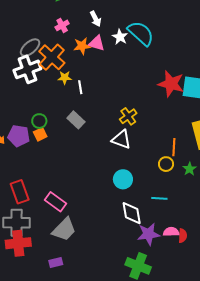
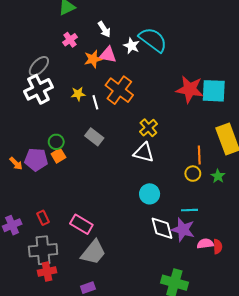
orange cross: (52, 57) -> (119, 90), moved
red rectangle: (20, 192) -> (43, 218), size x0.6
purple star: (148, 234) -> (183, 230), moved, turned 30
red cross: (18, 243) -> (47, 271), size x0.7

